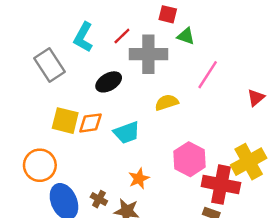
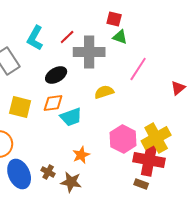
red square: (168, 14) -> (114, 19), moved
orange diamond: (91, 123) -> (53, 103), moved
yellow cross: (249, 162) -> (156, 138), moved

